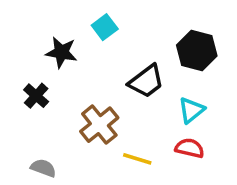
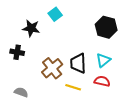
black trapezoid: (146, 81) -> (78, 63), moved, turned 125
black cross: (36, 96) -> (17, 52), turned -32

